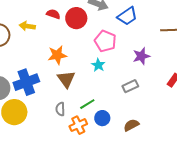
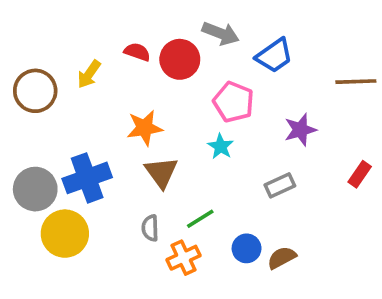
yellow arrow: (27, 26) -> (89, 74), turned -63
blue circle: (102, 118) -> (247, 248), moved

